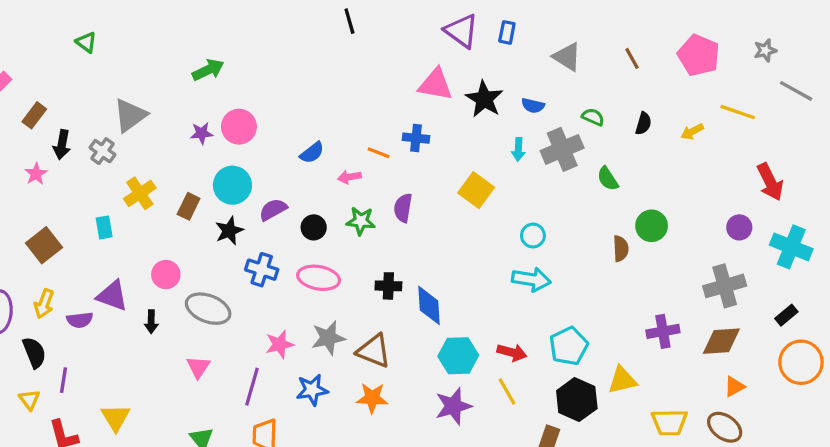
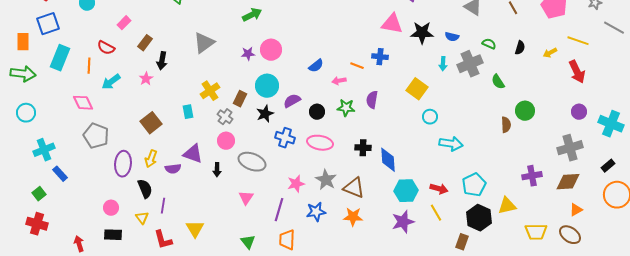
black star: (484, 99) -> (422, 33), turned -30
gray cross: (102, 151) -> (225, 117), moved
red arrow: (770, 182) -> (577, 72), moved
cyan circle: (533, 236) -> (430, 117), moved
gray star: (328, 338) -> (326, 180), turned -30

